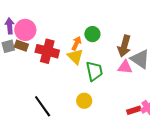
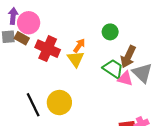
green circle: (92, 34) -> (110, 32), moved
green trapezoid: (94, 71) -> (113, 69), moved, turned -55
yellow circle: (84, 101) -> (59, 103), moved, size x1.5

